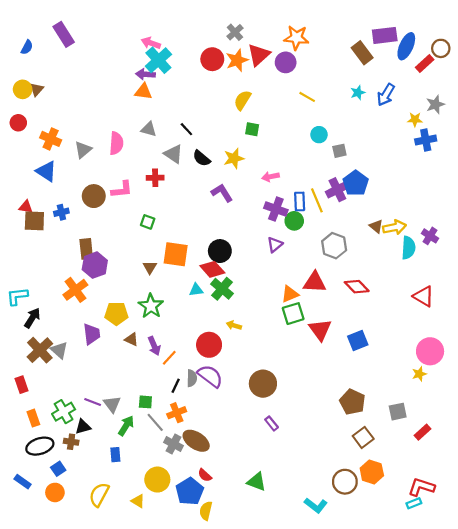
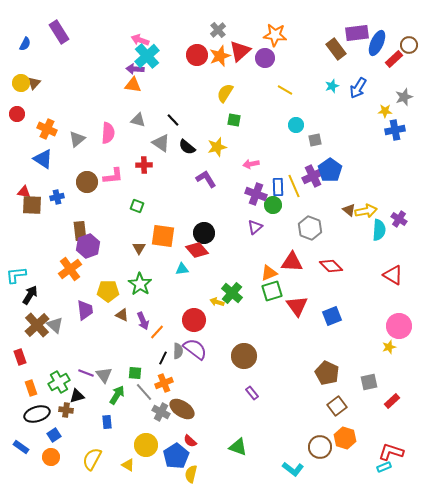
green cross: (222, 289) -> (232, 293), moved

